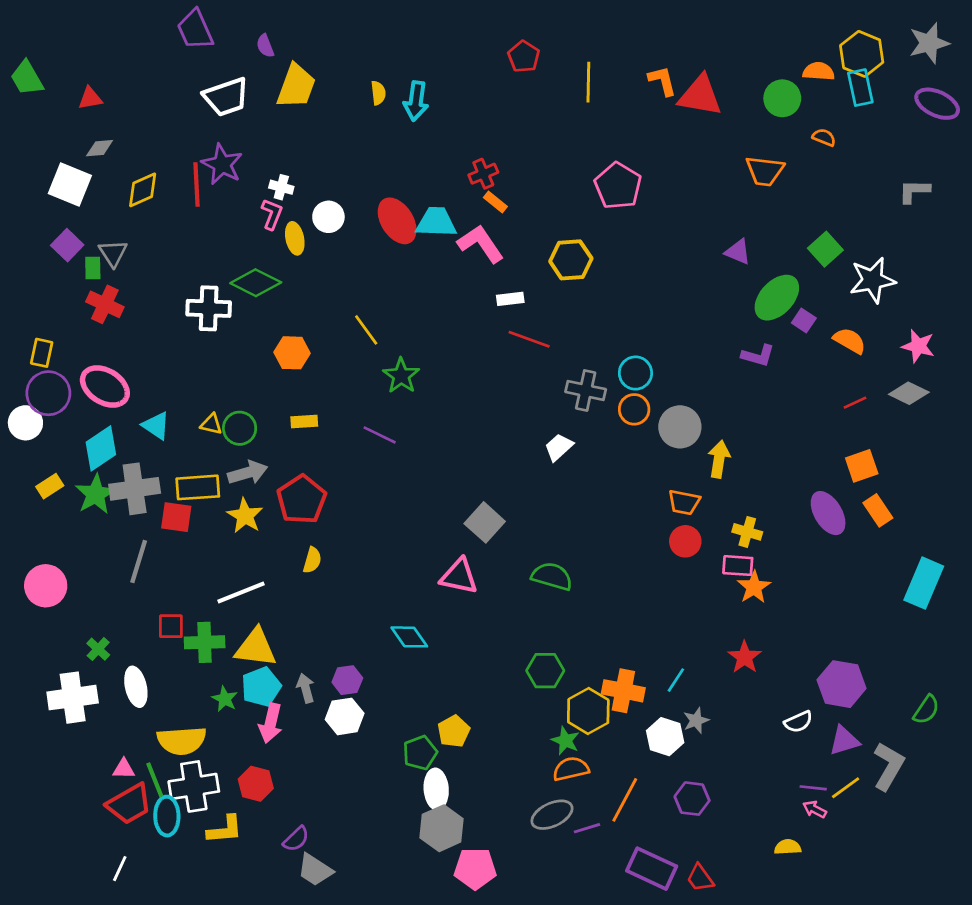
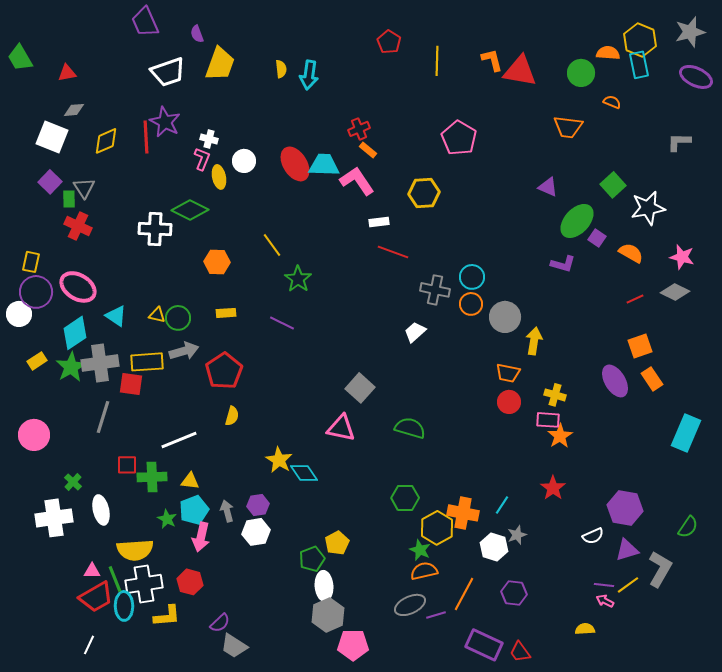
yellow star: (245, 516) -> (279, 460), moved
yellow triangle: (256, 648) -> (190, 481), size x0.6

